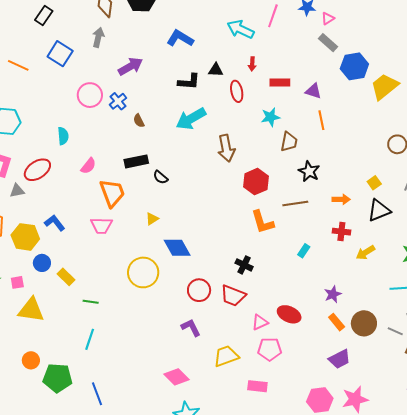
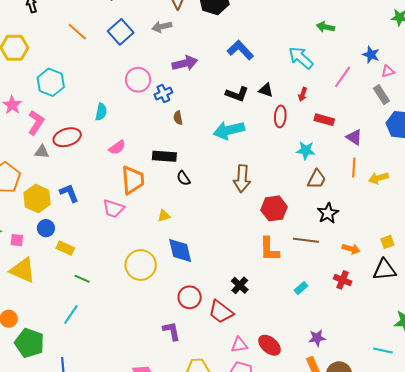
pink line: (273, 16) -> (343, 77), moved
gray arrow: (98, 37) -> (162, 27), turned -132
brown arrow: (226, 148) -> (242, 179), moved
yellow arrow: (365, 253) -> (378, 178), moved
yellow rectangle: (66, 277) -> (65, 248), turned -36

